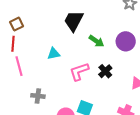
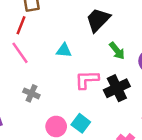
pink line: (19, 66) -> (20, 53), turned -36
black cross: (105, 71) -> (117, 88), size x1.5

